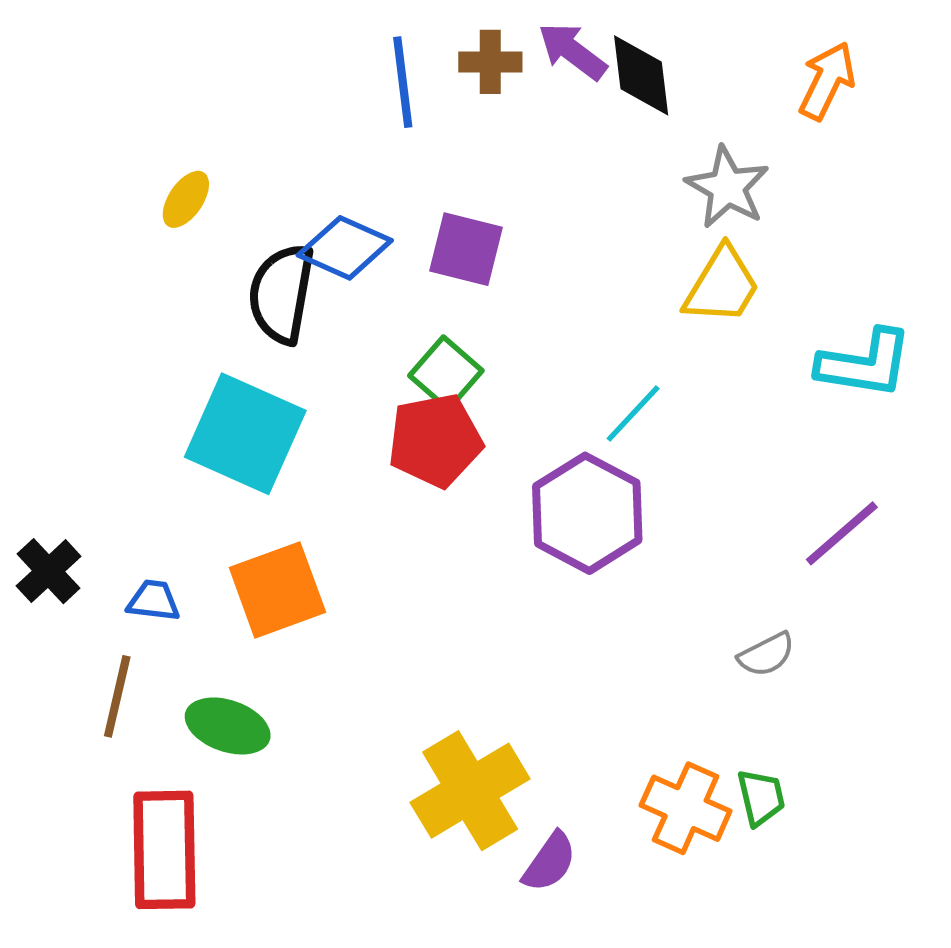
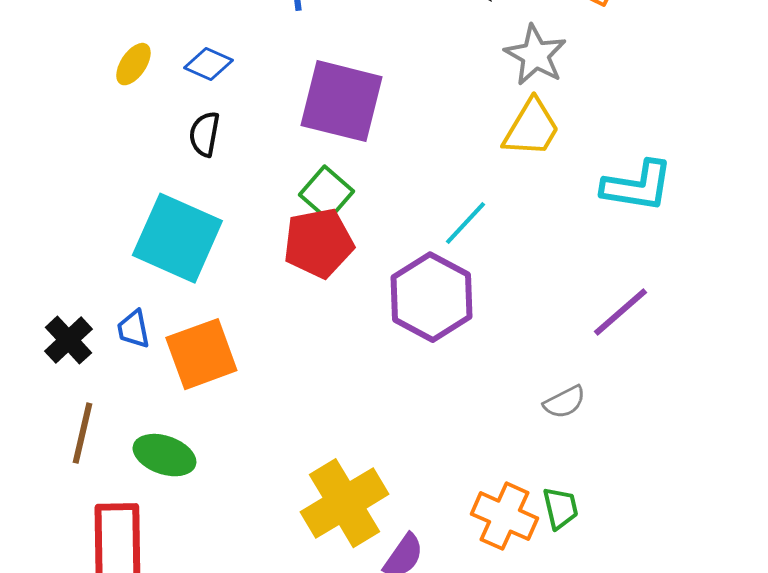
blue diamond: (345, 248) -> (208, 64), moved, size x0.7
purple square: (466, 249) -> (341, 101), size x1.5
black semicircle: (282, 294) -> (204, 134), size x0.6
black cross: (48, 571) -> (68, 340), moved
blue trapezoid: (154, 601) -> (133, 329), moved, turned -108

